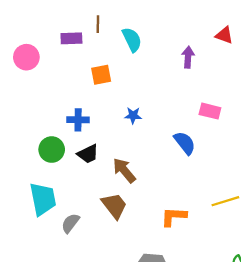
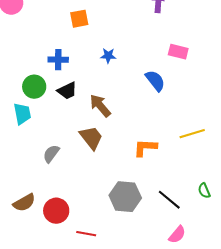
cyan trapezoid: (43, 199) -> (22, 114), moved, size x0.7

